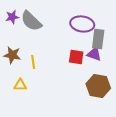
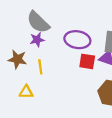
purple star: (12, 17) -> (37, 40), moved
purple ellipse: (82, 24) -> (77, 40), moved

